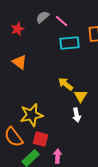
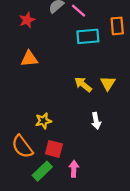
orange triangle: (20, 62) -> (29, 59), turned -42
yellow triangle: (81, 96) -> (108, 83), moved
yellow star: (32, 115) -> (43, 121), size x0.6

